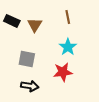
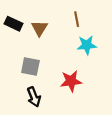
cyan star: (68, 47) -> (87, 45), moved, turned 30
black arrow: (30, 86) -> (34, 97), turned 60

